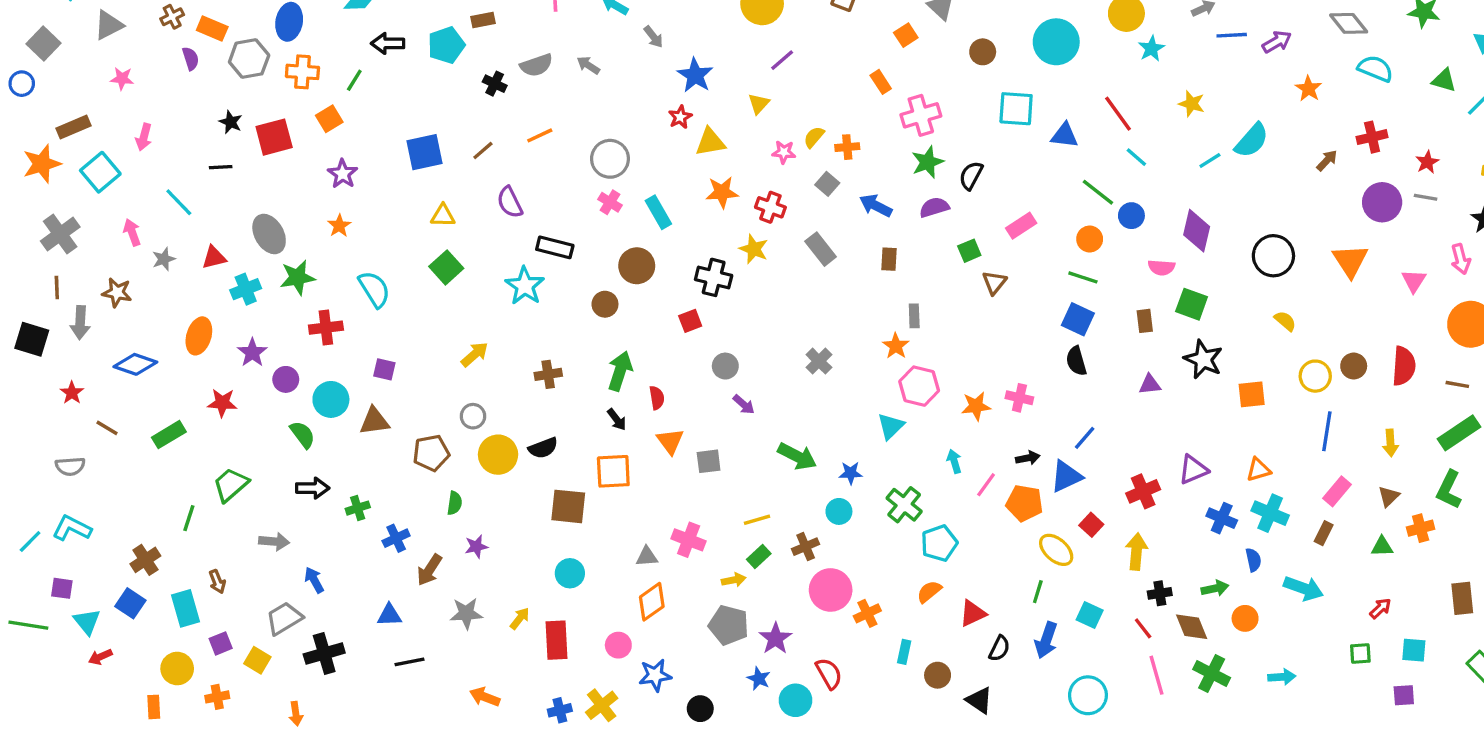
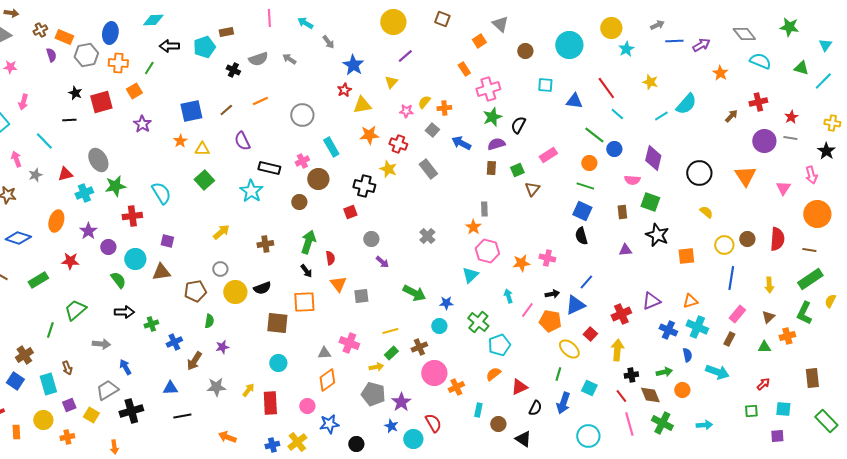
cyan square: (1016, 109) -> (545, 85), size x0.7
pink cross: (610, 202) -> (302, 161), moved, turned 32
orange star: (339, 226) -> (180, 141), moved
brown rectangle: (889, 259) -> (491, 168), moved
orange rectangle: (154, 707) -> (16, 432), moved

